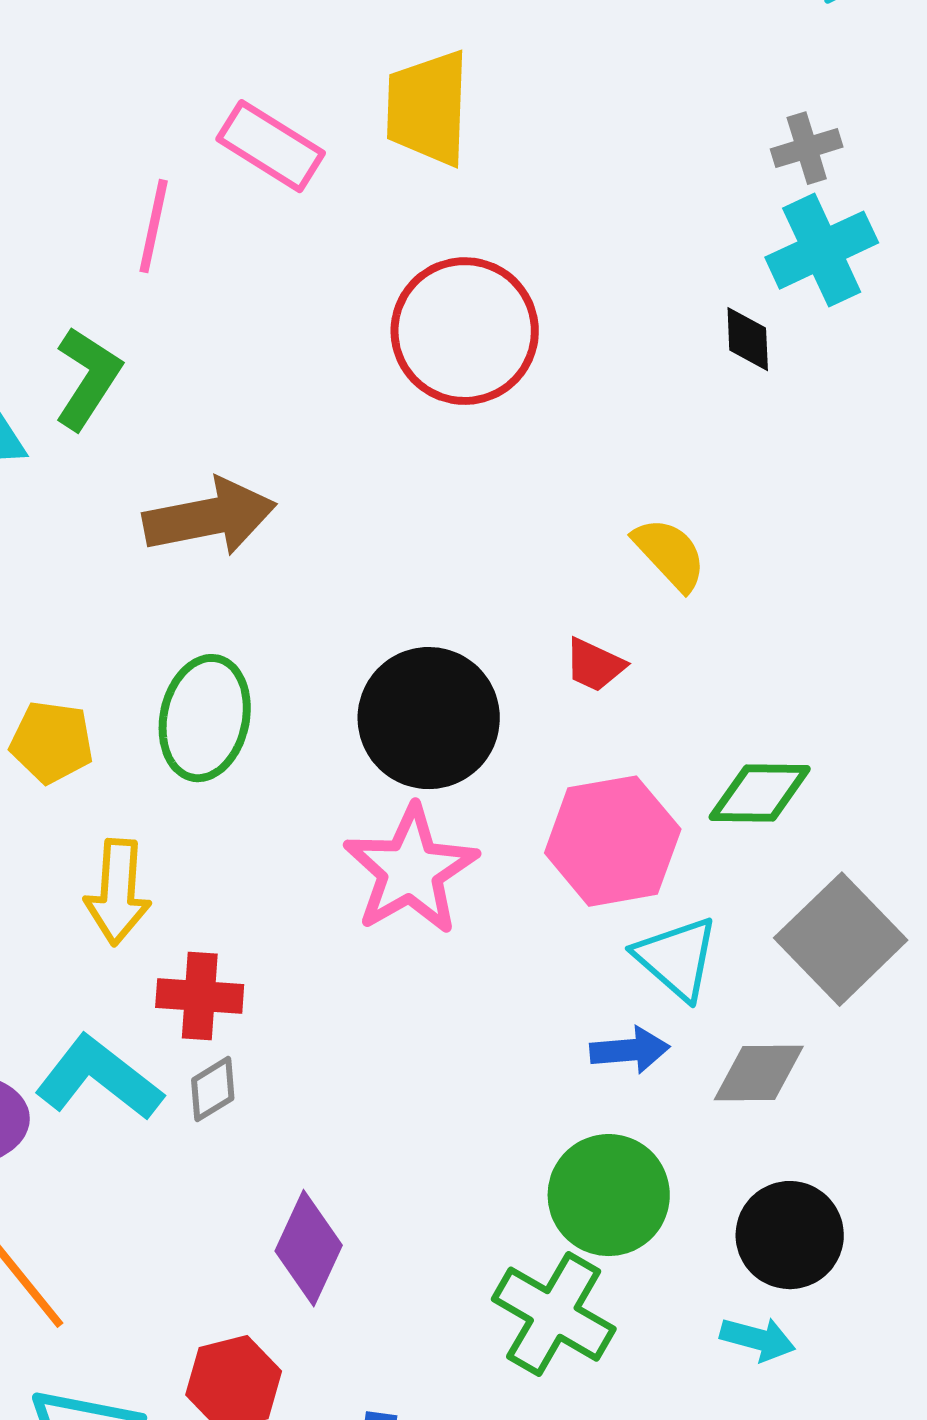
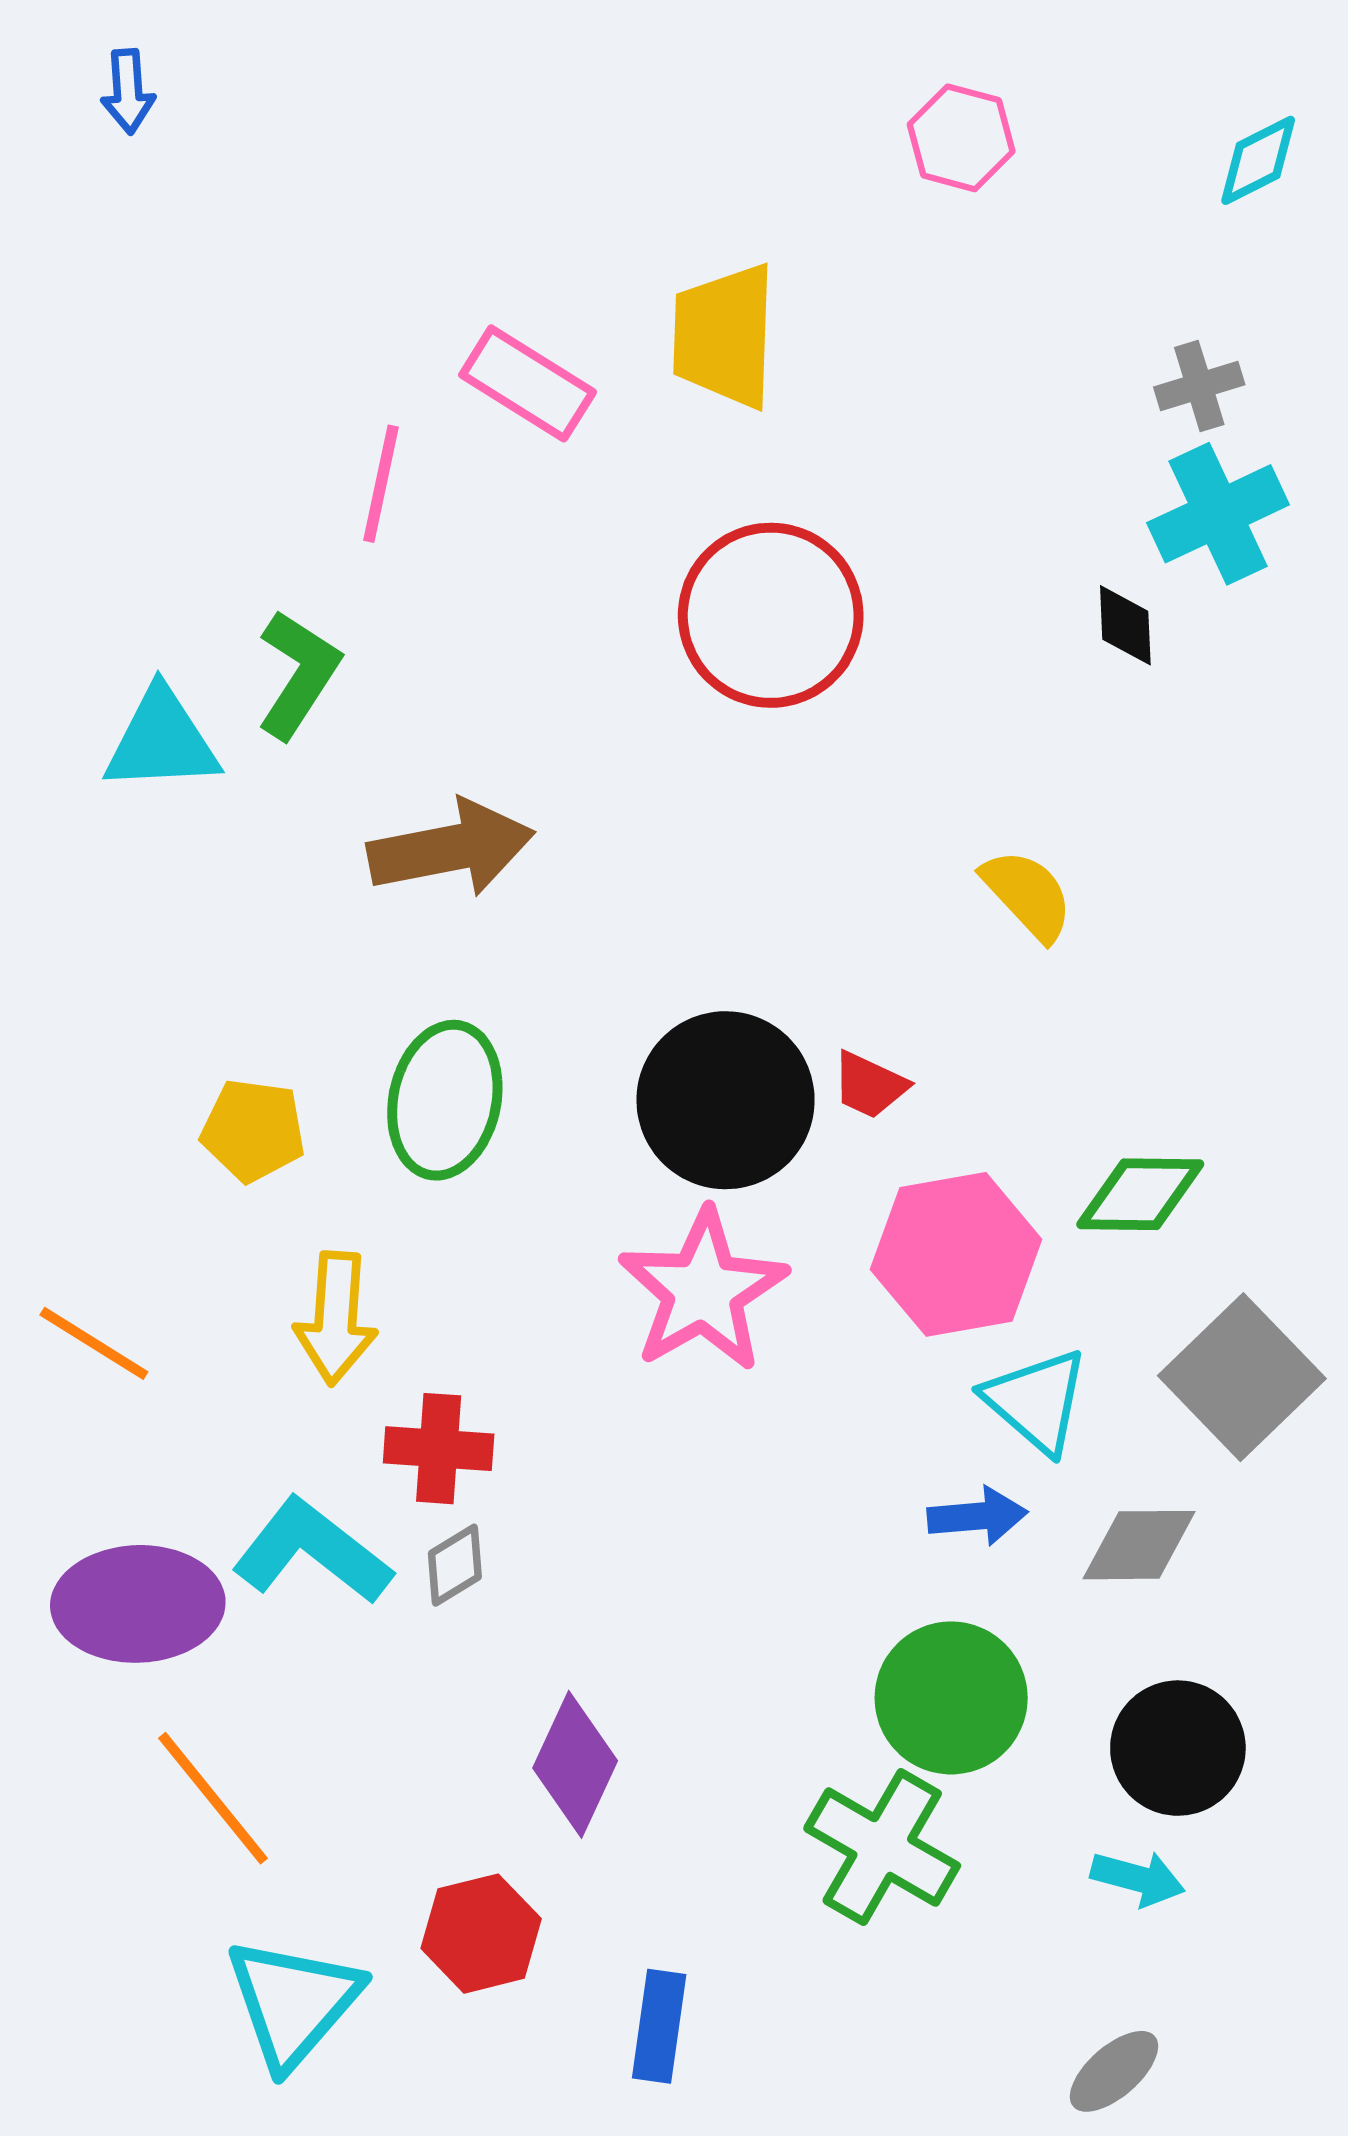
red trapezoid: (595, 665) -> (870, 1085), moved

